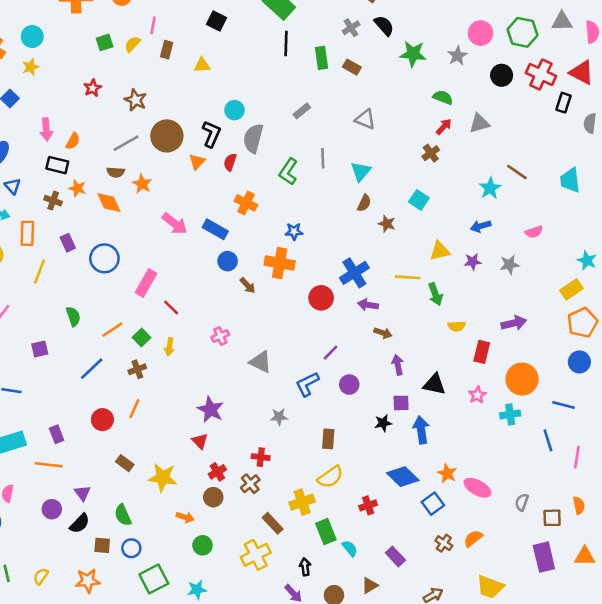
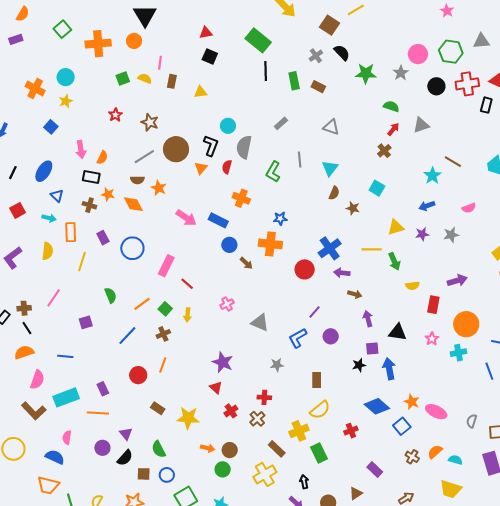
yellow semicircle: (132, 44) -> (145, 79), turned 72
red cross: (541, 74) -> (467, 84), turned -30
brown circle: (213, 497) -> (230, 450), moved
cyan semicircle: (350, 548) -> (455, 460), moved, turned -32

